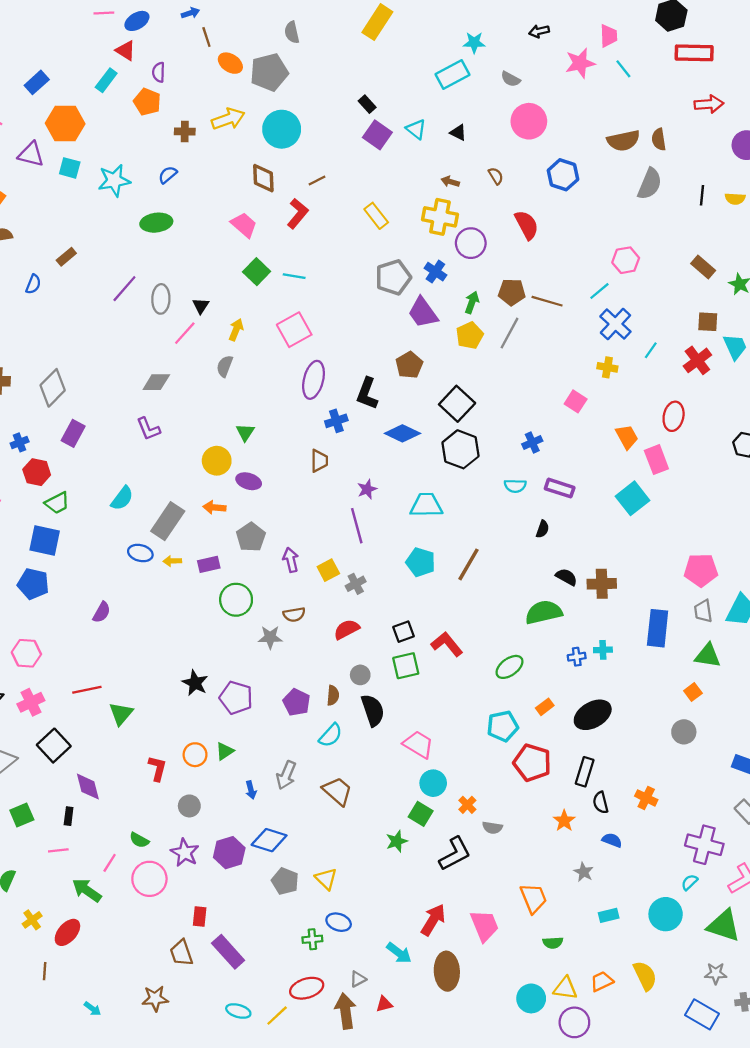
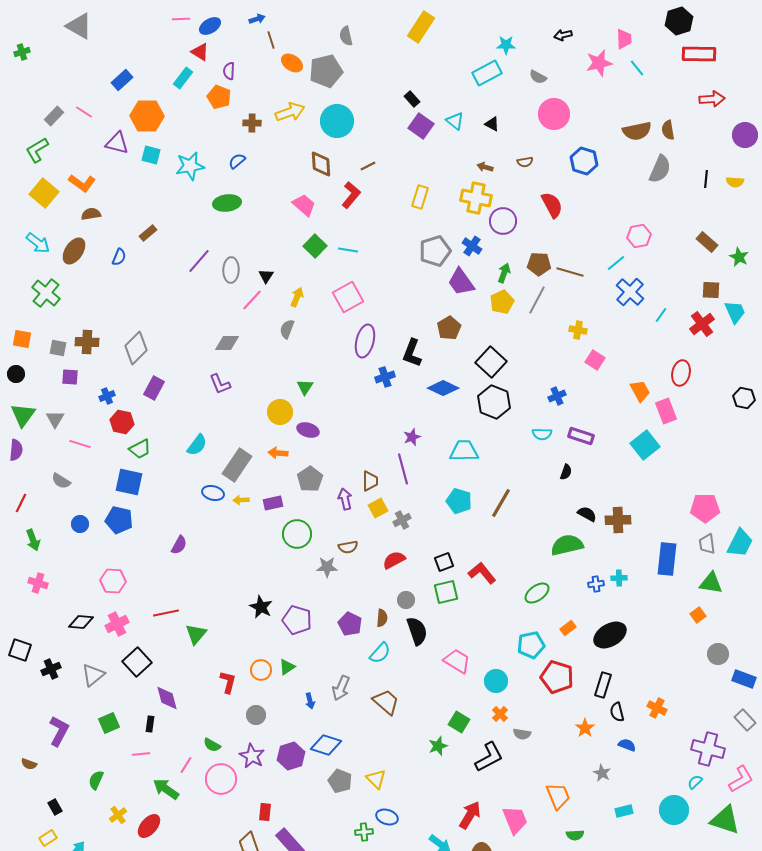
brown semicircle: (496, 176) -> (525, 162), turned 112
yellow rectangle: (376, 216) -> (420, 197), turned 55
yellow cross: (607, 367) -> (578, 330), moved
brown trapezoid: (319, 461) -> (370, 481), moved
gray circle: (684, 732) -> (718, 654), moved
cyan circle: (433, 783) -> (496, 681), moved

